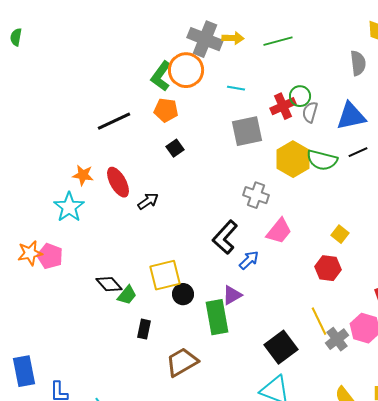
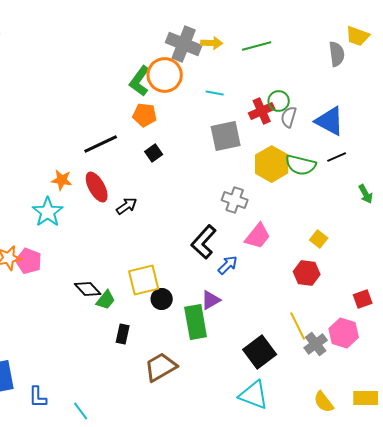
gray semicircle: (358, 63) -> (337, 54), moved
blue triangle: (351, 116) -> (330, 121), turned 40
black line: (114, 121) -> (101, 144), moved

